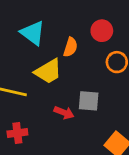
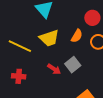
orange semicircle: (70, 47) -> (77, 36), moved
gray square: (89, 101) -> (73, 65), turned 35

